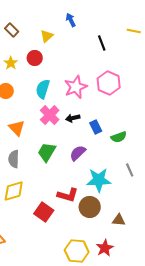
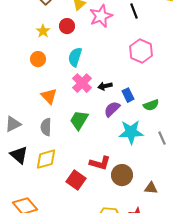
pink star: (76, 87) -> (101, 16), moved
purple semicircle: (78, 153) -> (112, 109), moved
cyan star: (99, 180) -> (131, 132), moved

